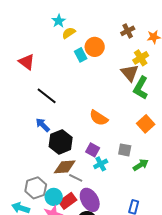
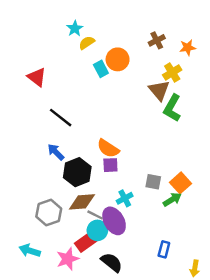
orange semicircle: (99, 118) -> (108, 148), moved
orange square: (146, 124) -> (181, 183), moved
purple square: (93, 150) -> (110, 165), moved, turned -32
gray hexagon: (36, 188) -> (49, 213), moved
cyan circle: (54, 197) -> (97, 230), moved
purple ellipse: (90, 200) -> (114, 221), moved

